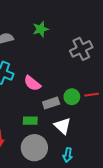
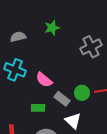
gray rectangle: (51, 103) -> (62, 99), turned 56
green rectangle: (30, 121) -> (38, 108), moved

